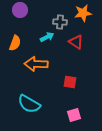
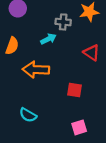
red triangle: (76, 42) -> (92, 53), moved
cyan semicircle: (29, 104) -> (28, 115), size x0.7

